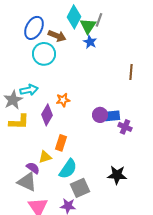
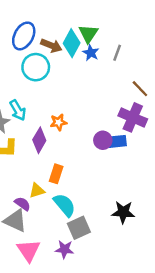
cyan diamond: (74, 17) -> (72, 43), moved
gray line: (99, 20) -> (117, 53), moved
brown line: (131, 72) -> (140, 89), turned -49
cyan arrow: (29, 90) -> (18, 110), turned 72
purple cross: (125, 127) -> (133, 117), moved, size x1.6
cyan semicircle: (68, 169) -> (64, 205), turned -75

